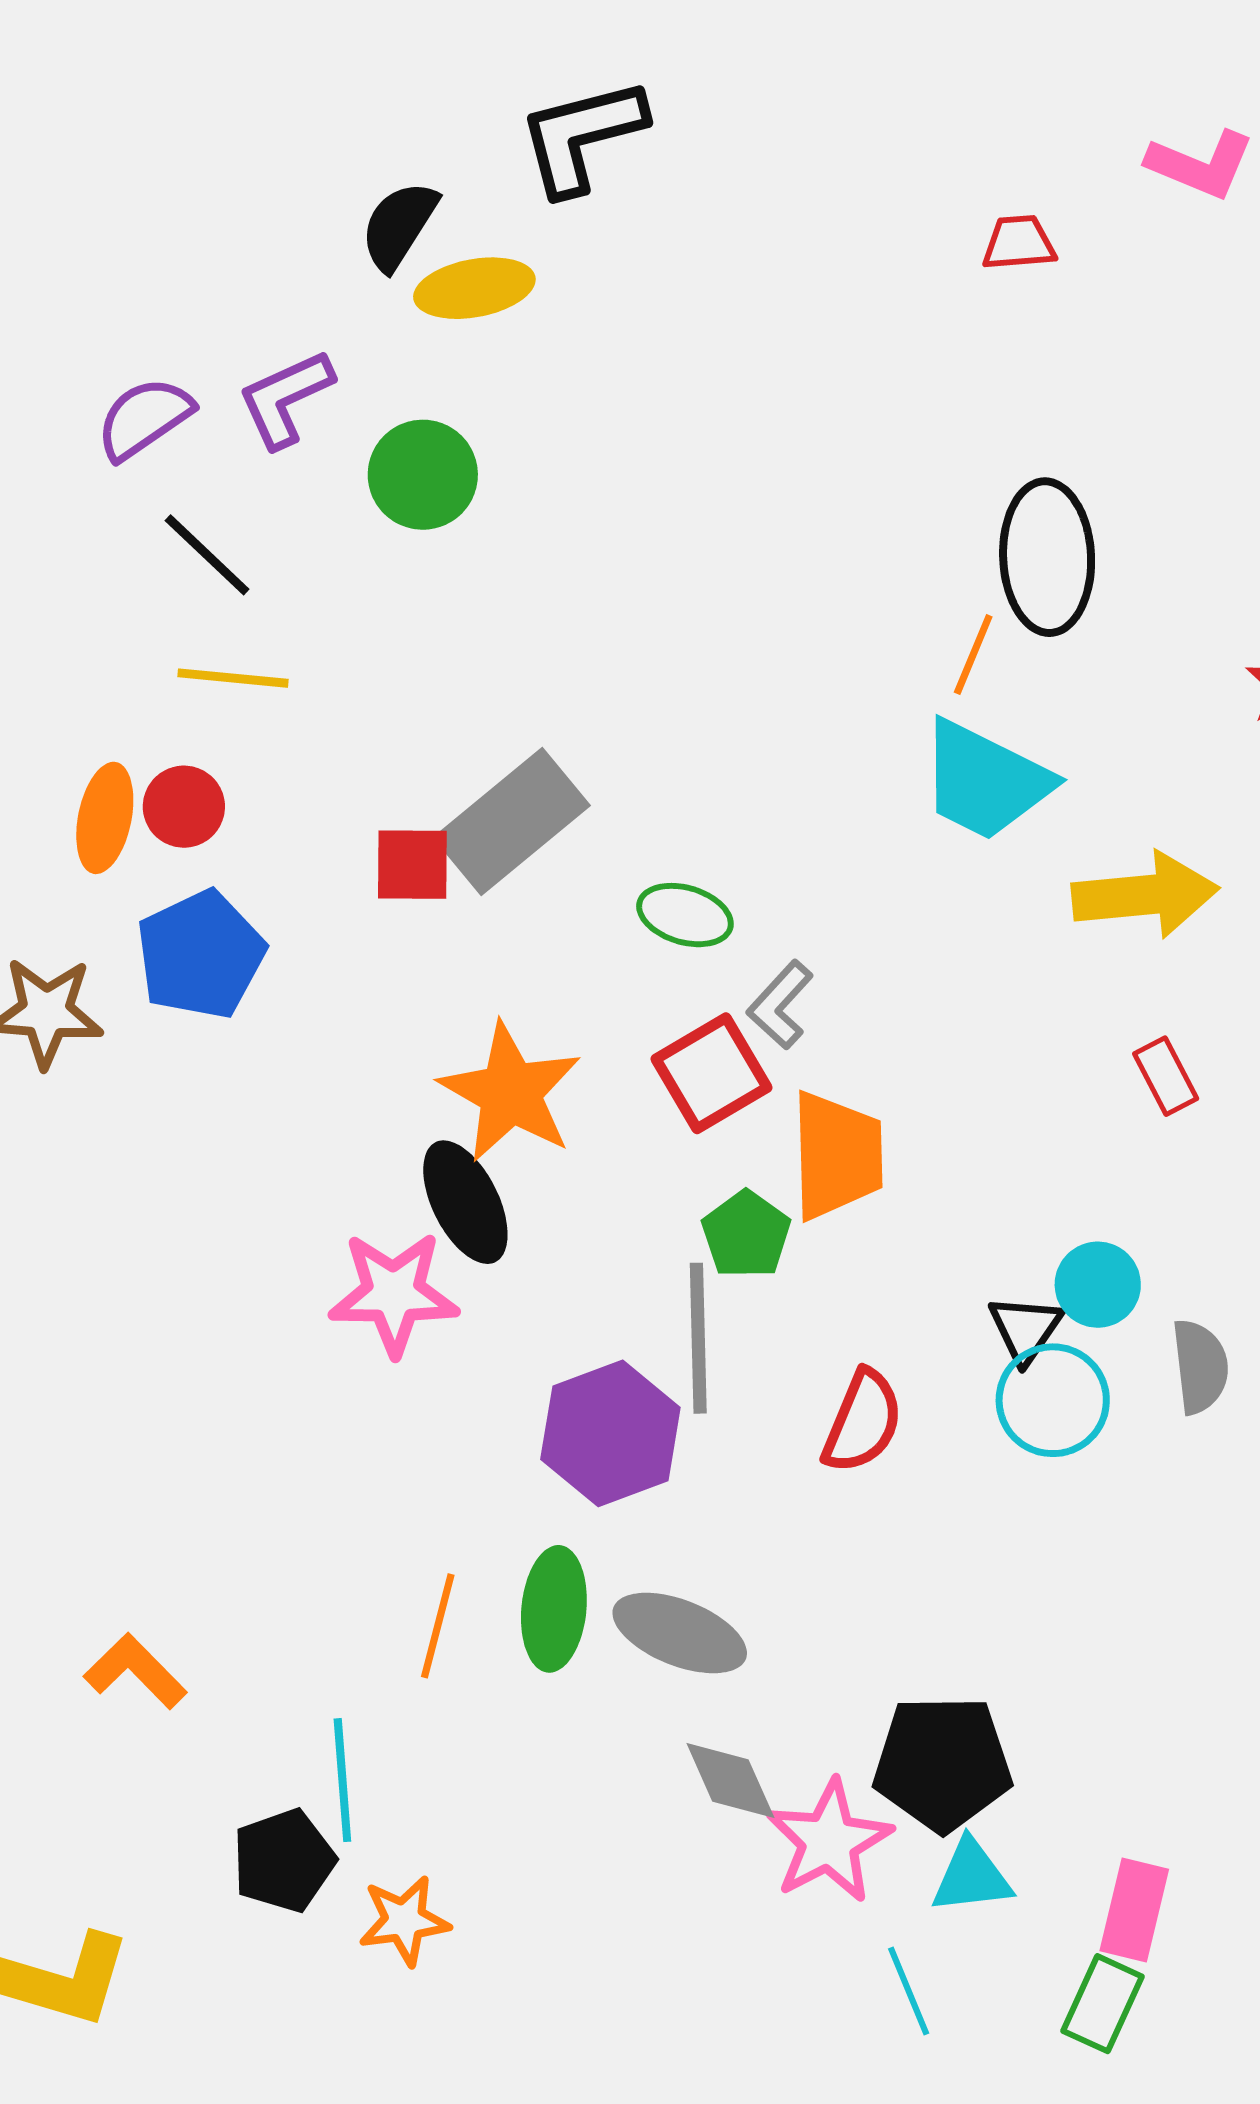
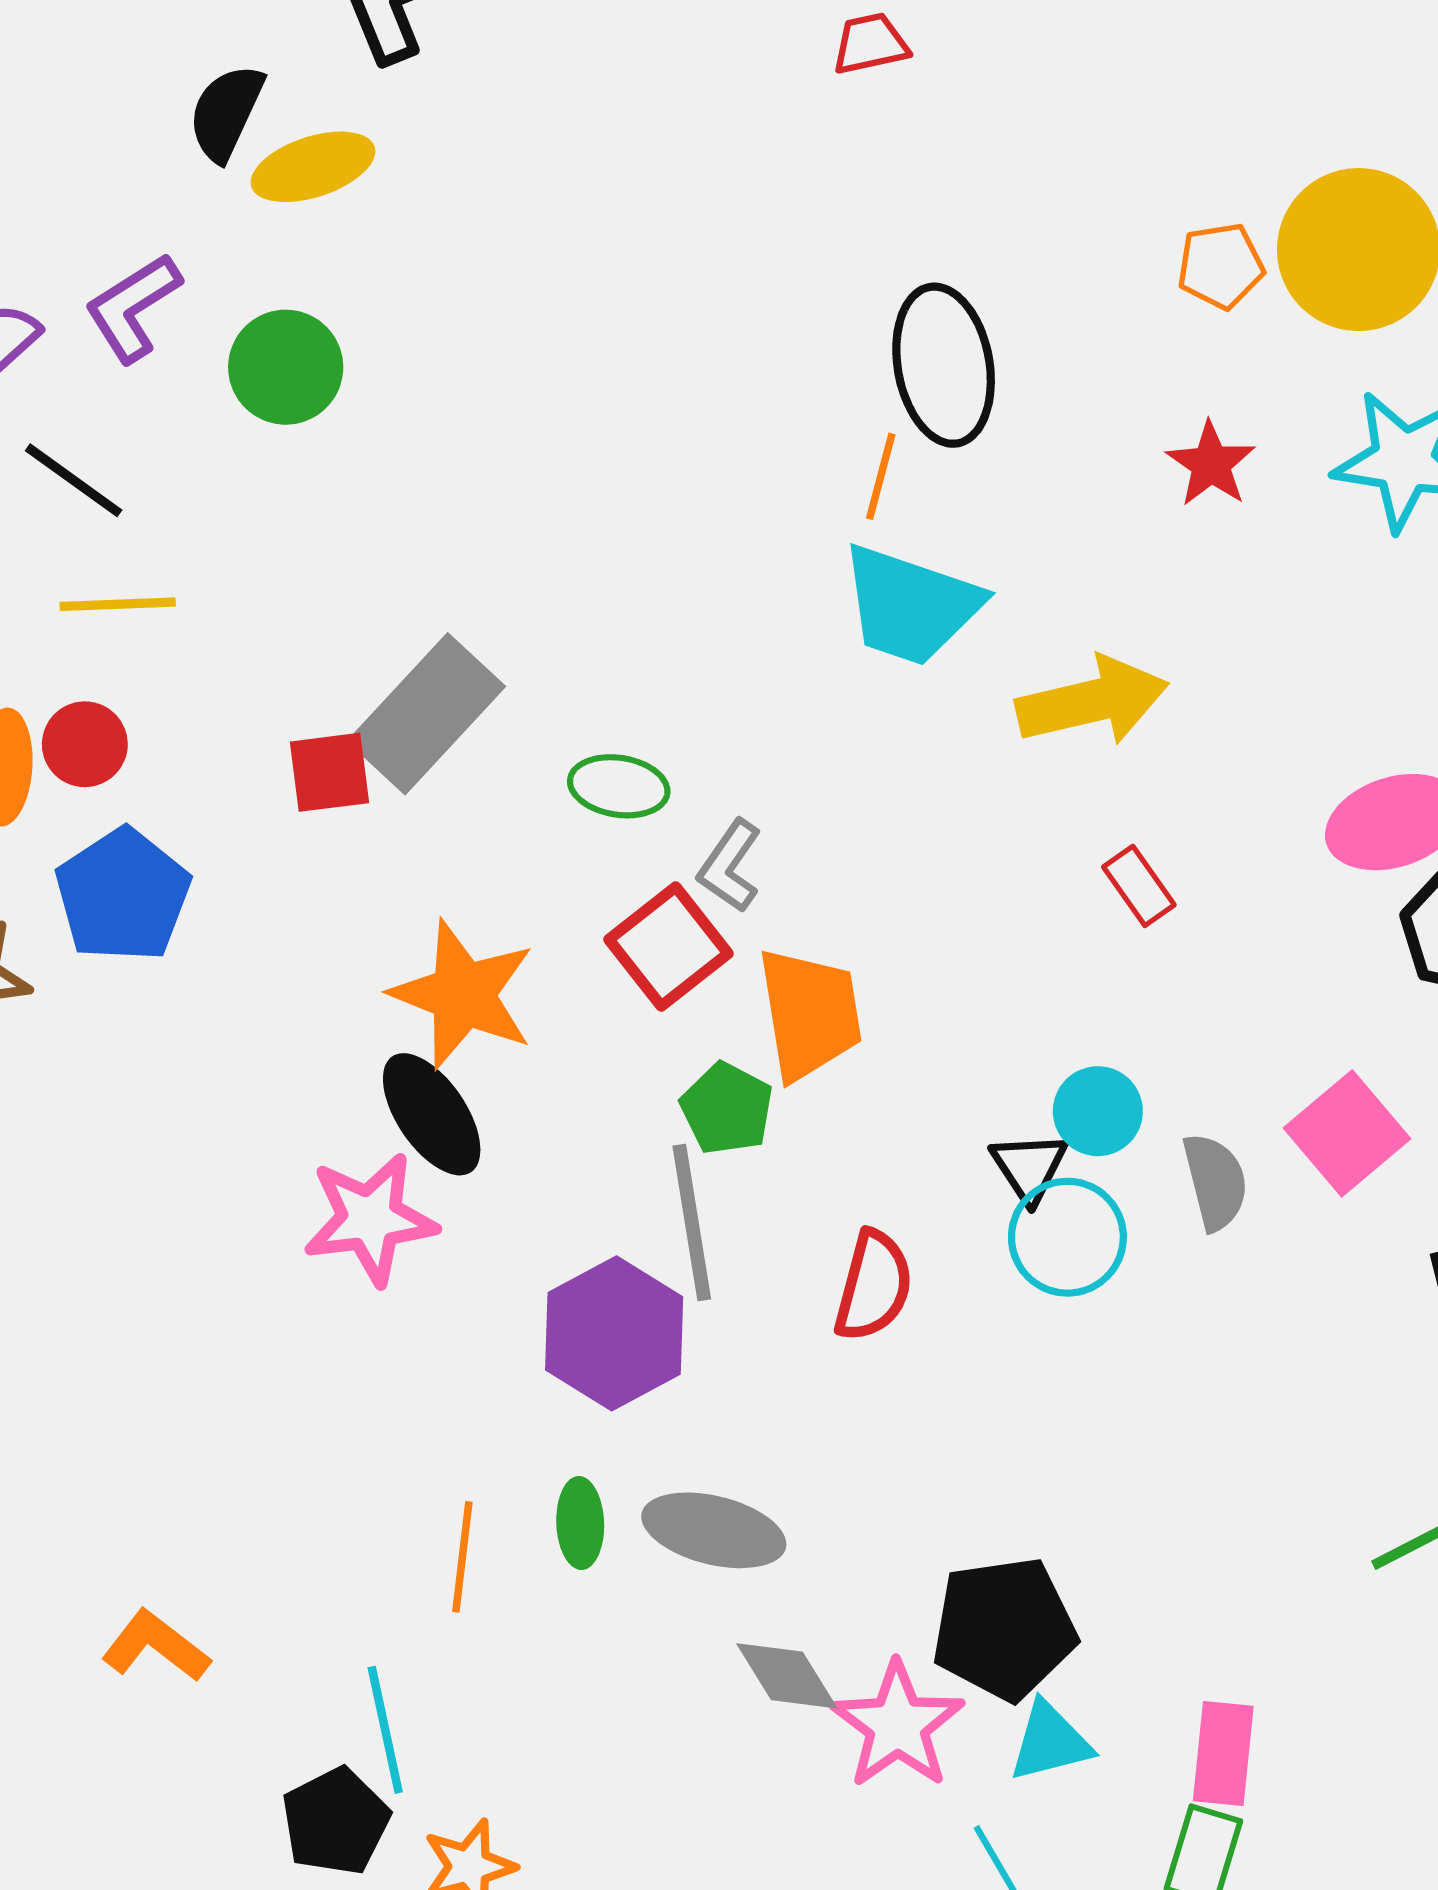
green ellipse: (554, 1609) -> (580, 1523), size x0.7

